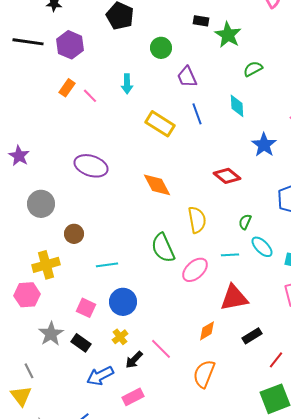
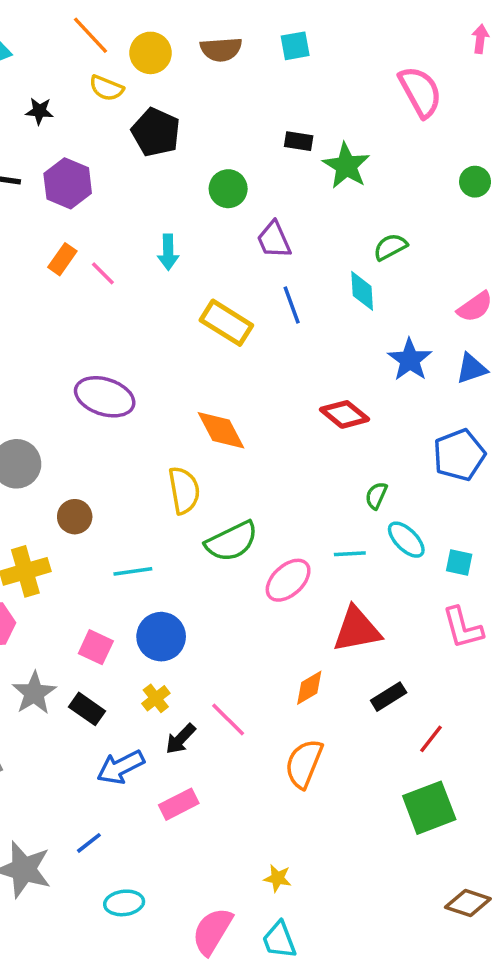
green semicircle: (253, 69) -> (390, 247), moved
yellow semicircle: (197, 220) -> (184, 490), moved
green semicircle: (163, 248) -> (232, 541), turned -92

